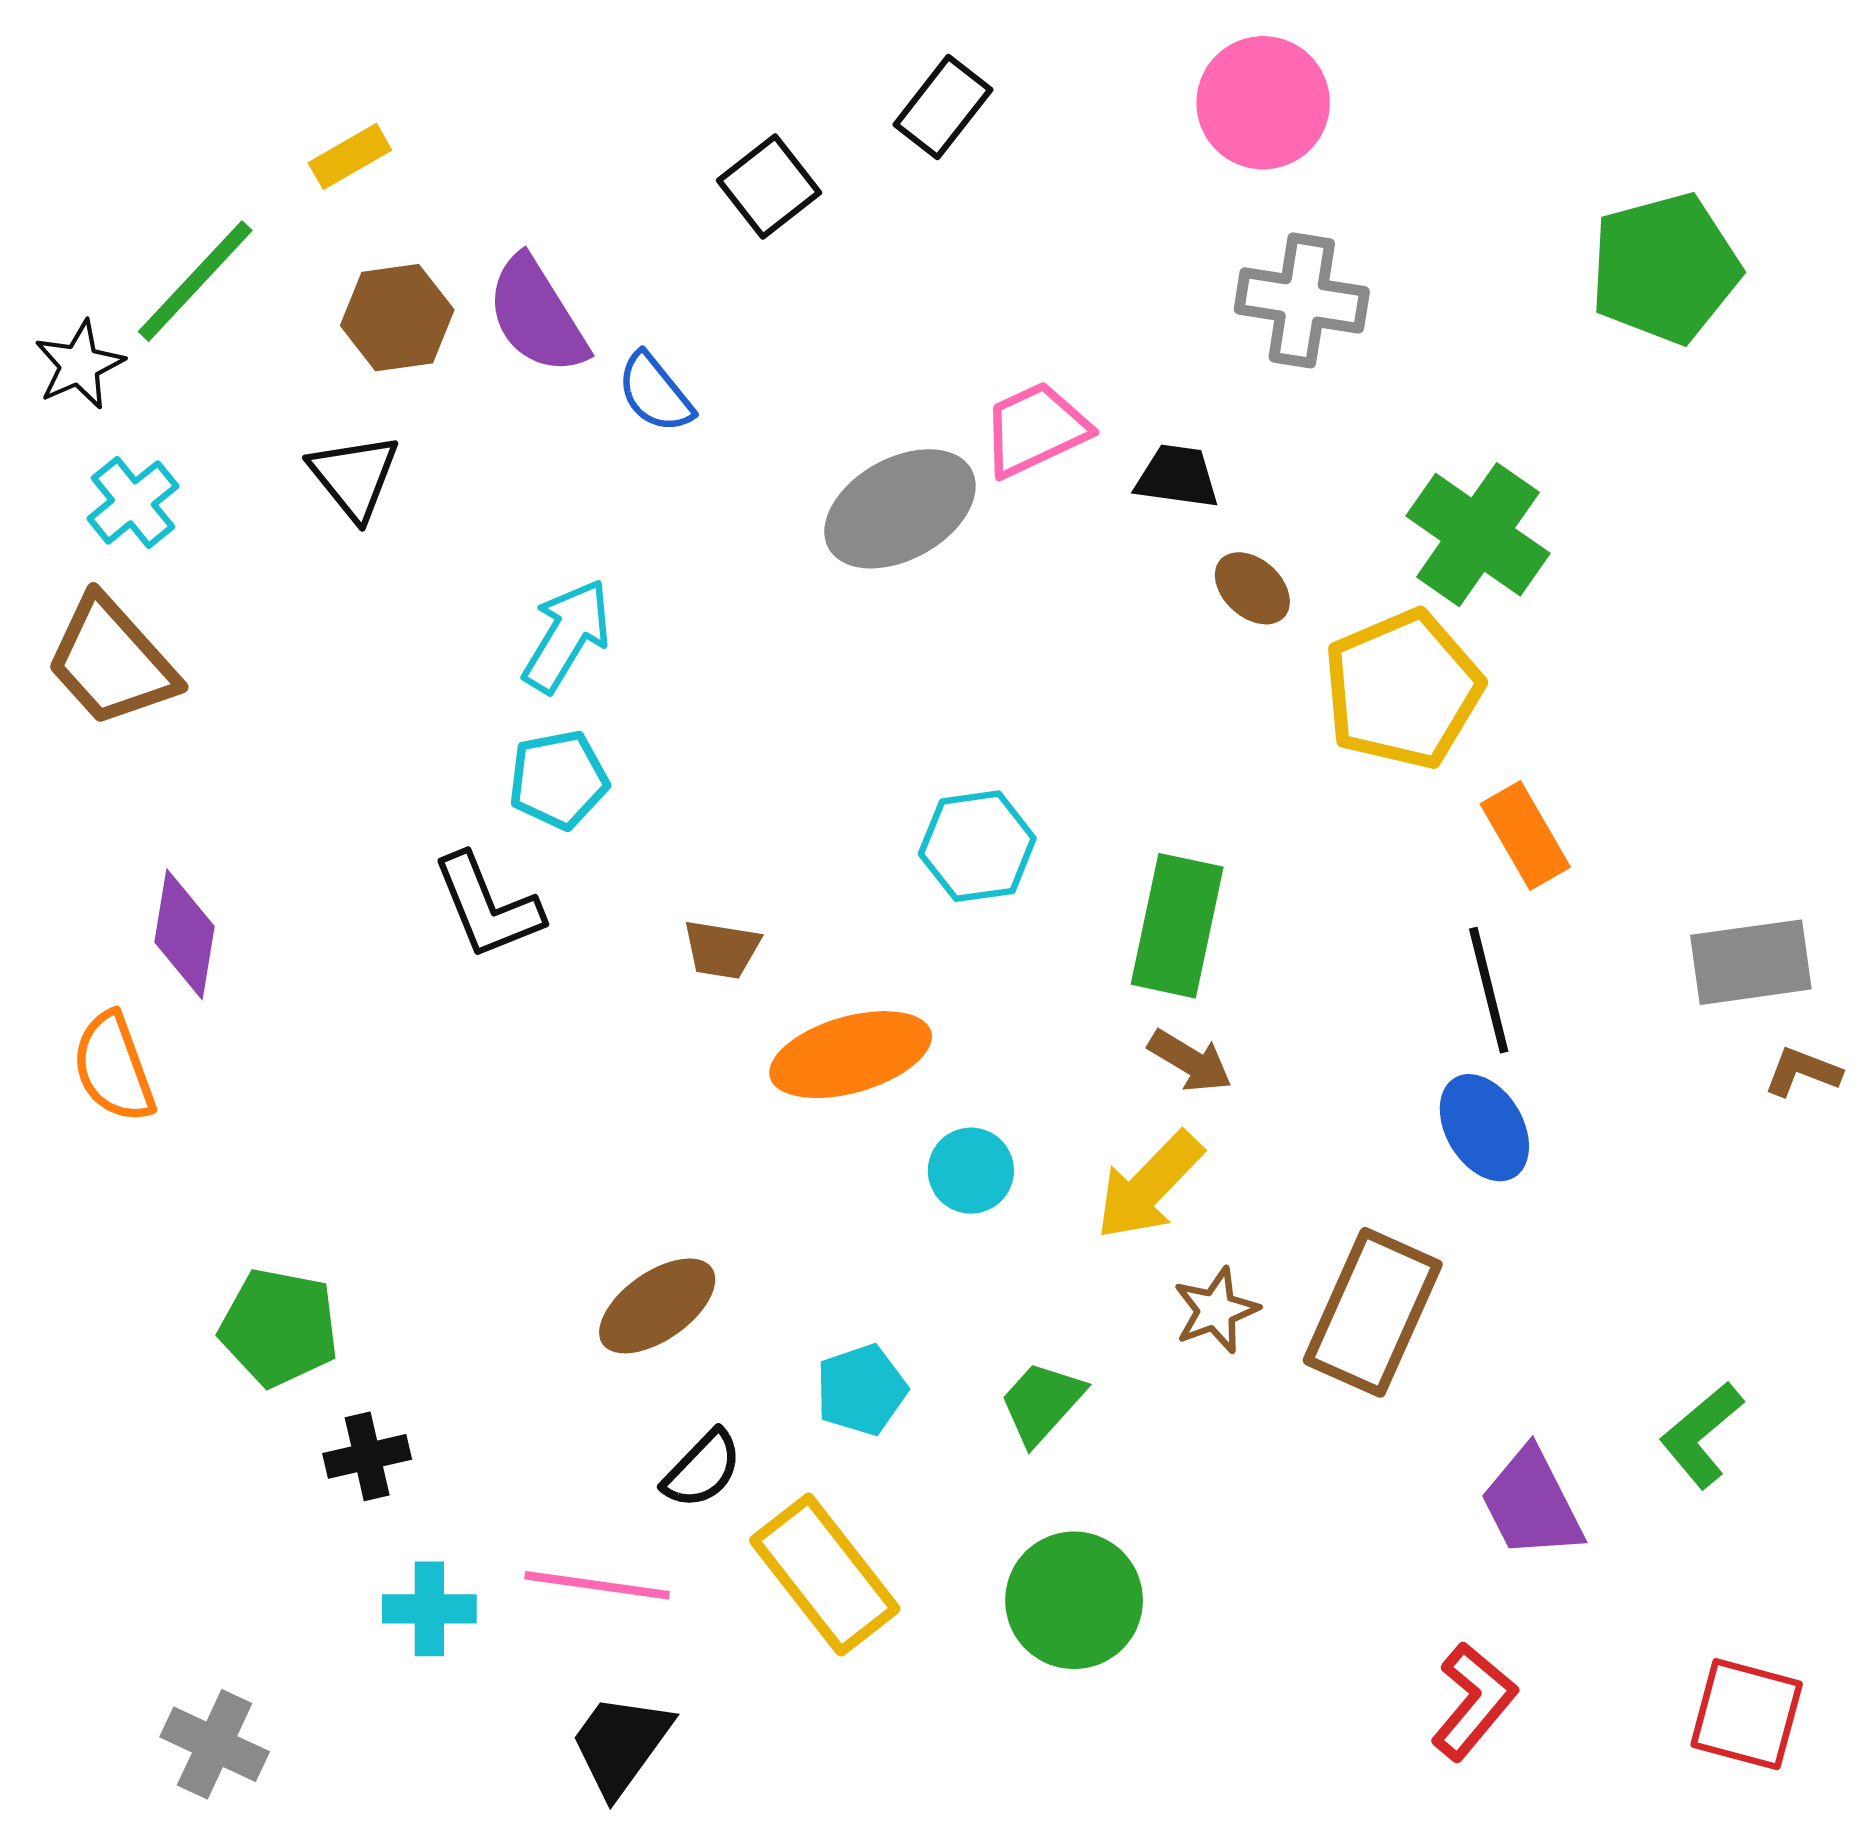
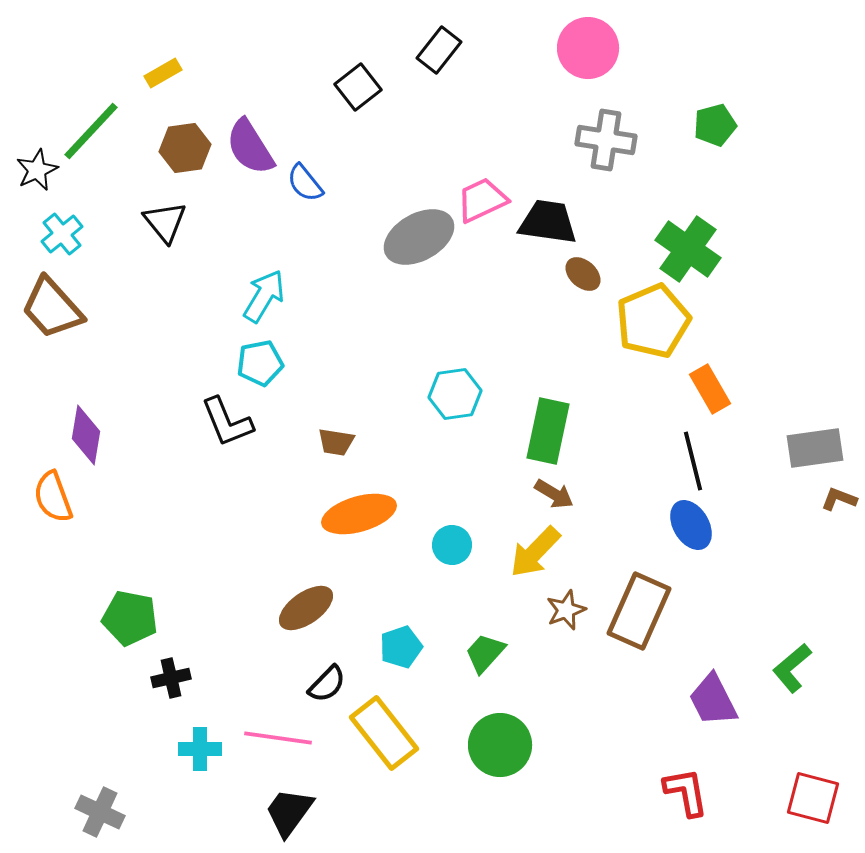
green pentagon: (1665, 268) -> (715, 125), moved, size x0.6
black trapezoid: (1177, 477) -> (548, 222), size x1.5
orange ellipse: (851, 1055) -> (359, 514), moved
red L-shape: (1474, 1701) -> (686, 792), turned -50

